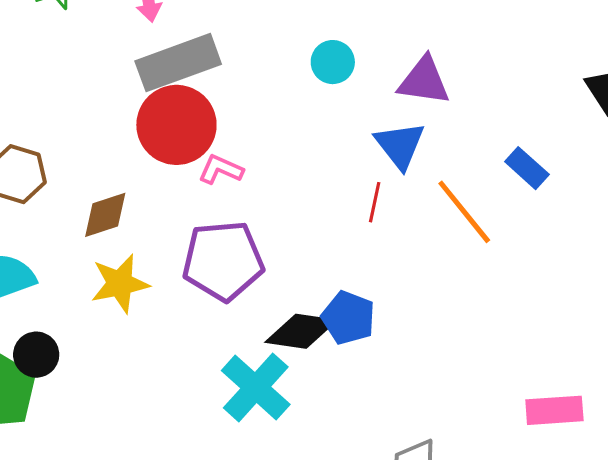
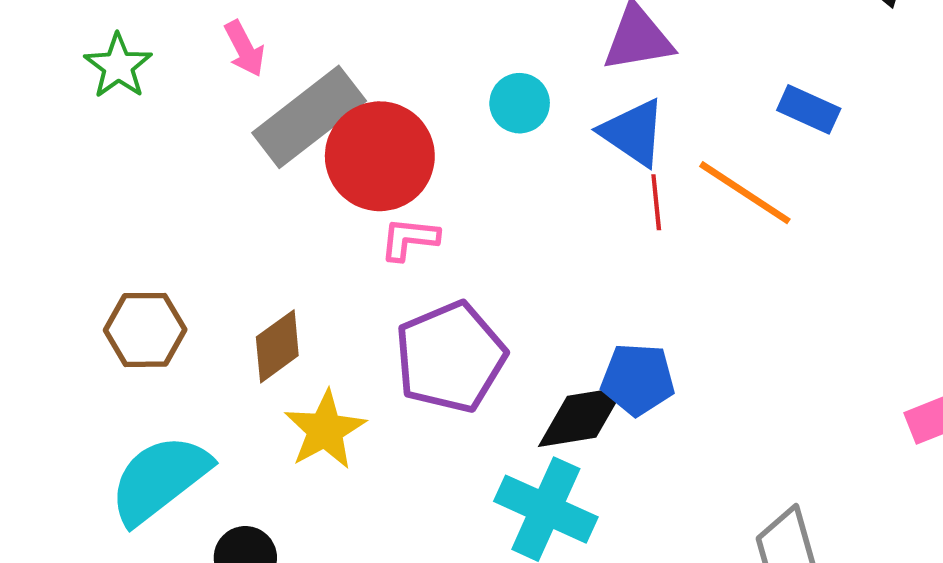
cyan circle: (333, 62) -> (520, 103), moved
red circle: (176, 125) -> (380, 156), moved
red line: (375, 202) -> (656, 202), moved

